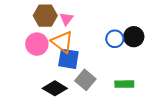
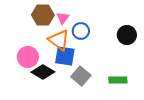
blue circle: (115, 39) -> (81, 31), moved
pink circle: (37, 44) -> (28, 57), moved
black diamond: (55, 88) -> (43, 72), moved

